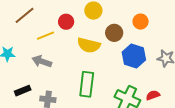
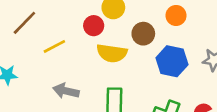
red circle: (66, 22) -> (94, 26), moved
gray arrow: (42, 61) -> (66, 91), moved

